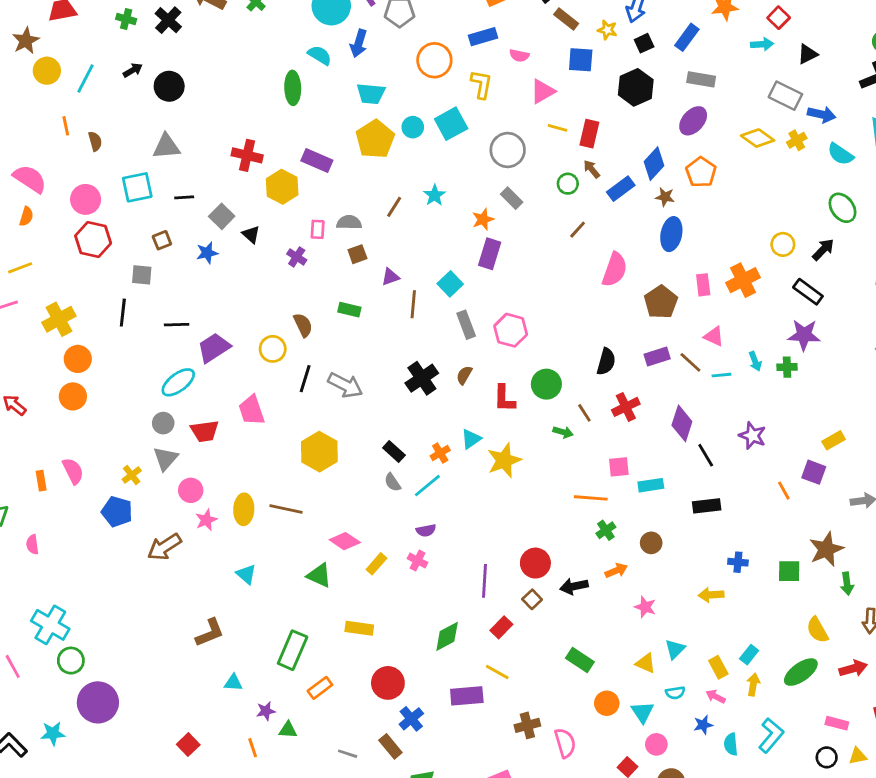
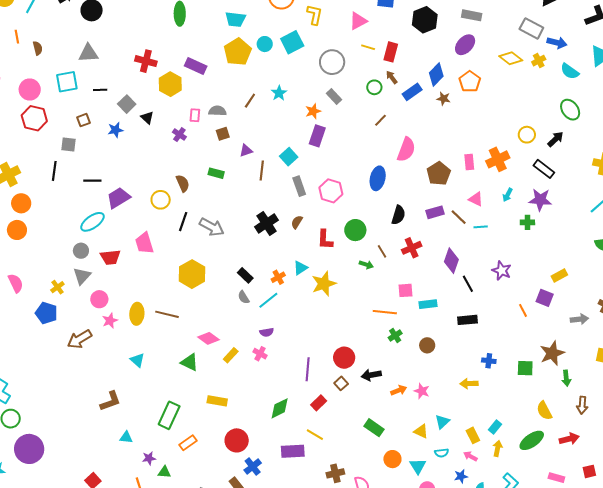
blue ellipse: (671, 234) -> (378, 178), moved
cyan arrow: (755, 361) -> (508, 195), moved, turned 48
orange arrow: (616, 571) -> (399, 390), moved

